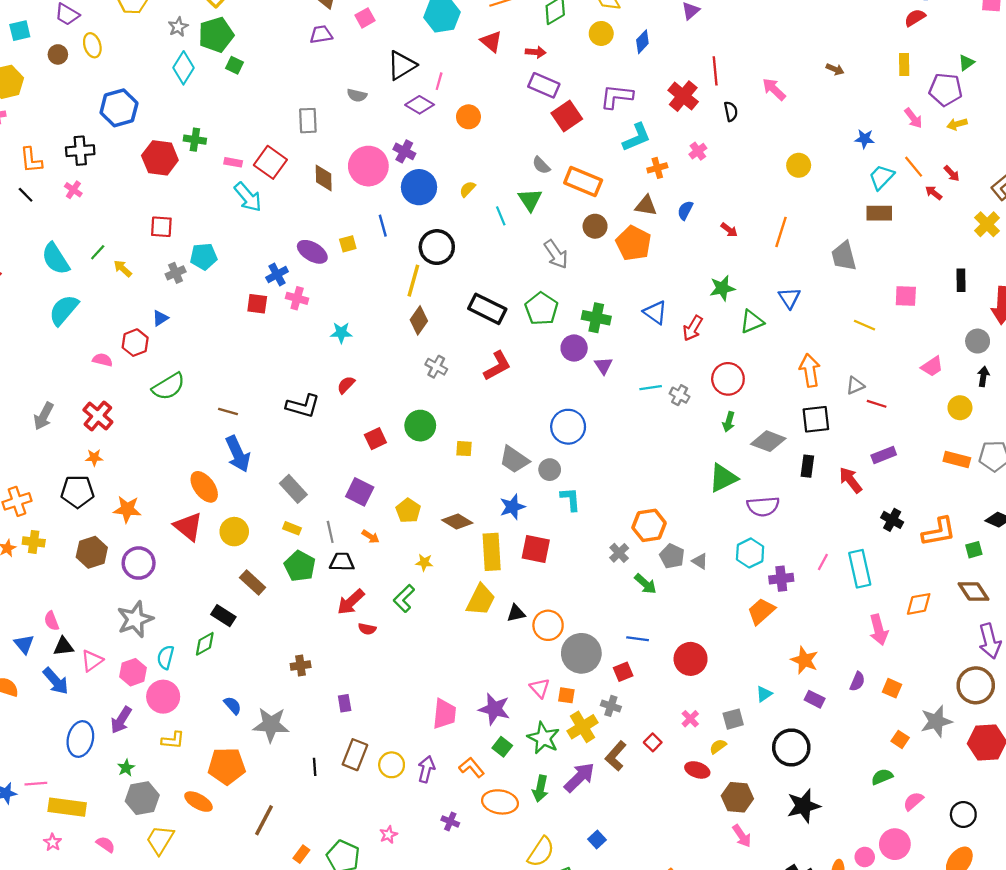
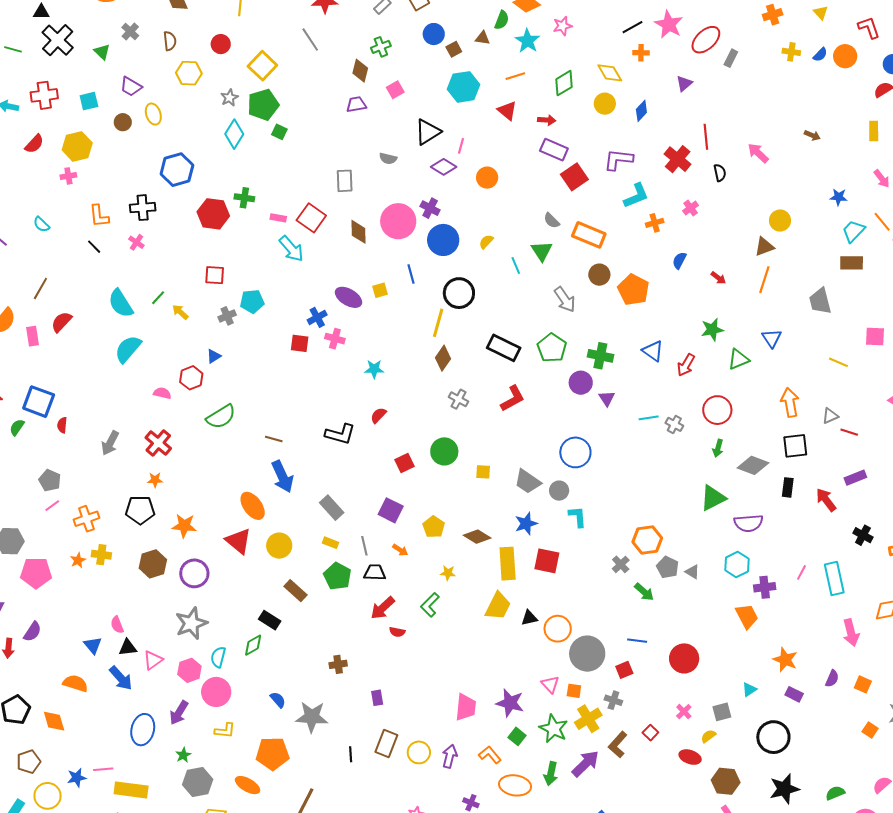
brown triangle: (646, 206) -> (764, 247), moved, turned -30
orange trapezoid: (761, 611) -> (747, 616), turned 104
green semicircle: (882, 777) -> (835, 793), moved

